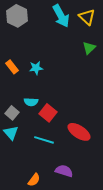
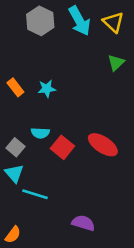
gray hexagon: (17, 16) -> (40, 21), moved
red ellipse: (79, 132) -> (103, 145), moved
cyan line: (44, 140) -> (35, 194), moved
orange semicircle: (34, 180) -> (13, 235), moved

